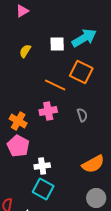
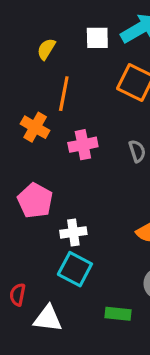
orange line: (55, 85) -> (64, 94), moved, turned 75
orange cross: (18, 121) -> (35, 127), moved

